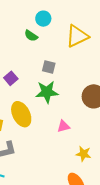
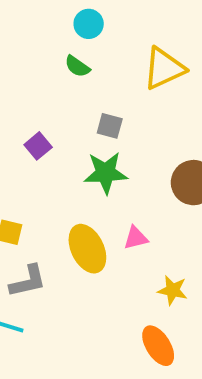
cyan circle: (43, 19) -> (89, 24), moved
yellow ellipse: (21, 114) -> (87, 249), moved

